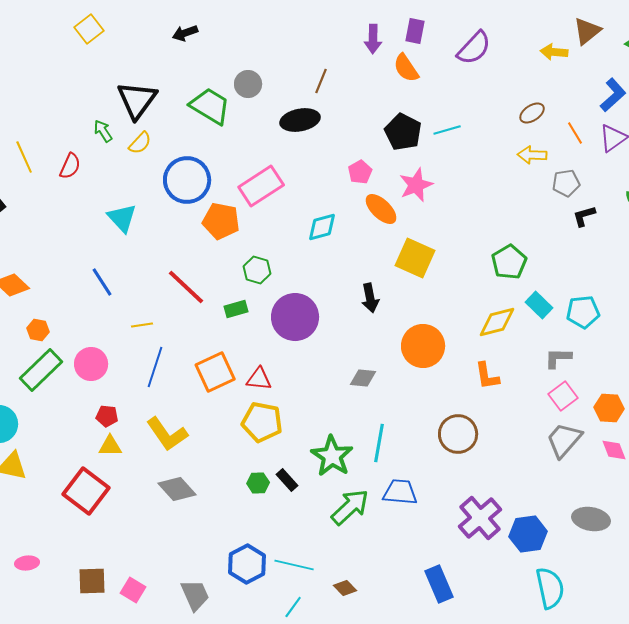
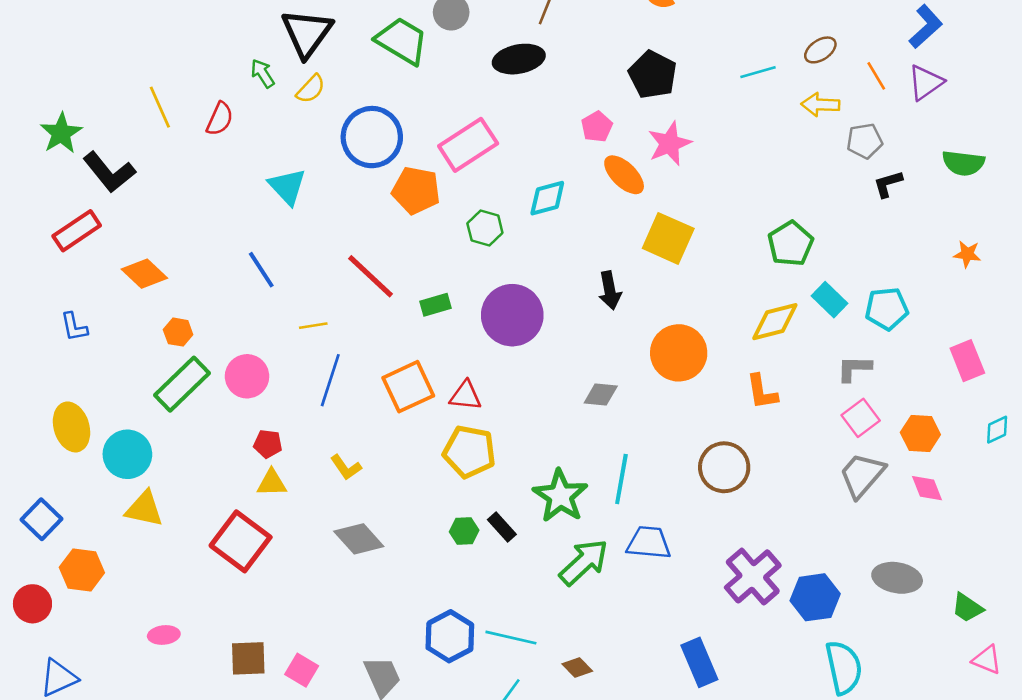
cyan line: (447, 130) -> (758, 72), moved
green hexagon: (257, 270) -> (485, 228), moved
yellow L-shape: (167, 434) -> (346, 467), size x0.6

